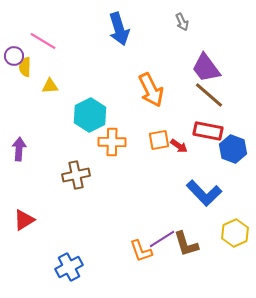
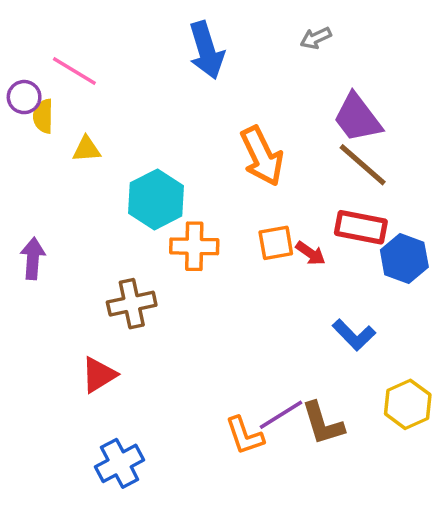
gray arrow: (182, 22) -> (316, 38), turned 90
blue L-shape: (204, 193) -> (354, 335), size x0.7
red triangle: (24, 220) -> (99, 375), moved

